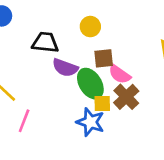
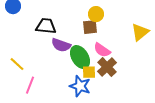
yellow circle: (90, 27) -> (96, 14), moved
brown square: (104, 58) -> (90, 27), moved

